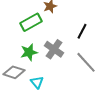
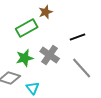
black line: (82, 31) -> (78, 37), turned 42

